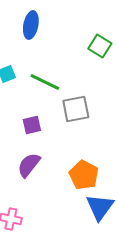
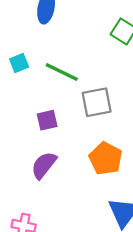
orange pentagon: (84, 175) -> (106, 158), moved

